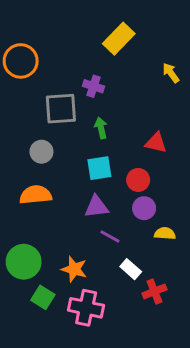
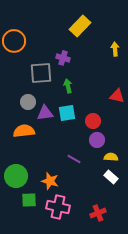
yellow arrow: (171, 73) -> (115, 49), turned 32
red triangle: (156, 143) -> (117, 96), moved
purple triangle: (96, 207) -> (45, 113), moved
white rectangle: (131, 269) -> (111, 177), moved
red cross: (154, 291) -> (98, 213), moved
green square: (43, 297) -> (29, 200), turned -35

